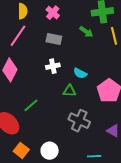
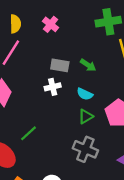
green arrow: (86, 32) -> (88, 65), moved
gray rectangle: (54, 39) -> (60, 65), moved
green triangle: (69, 91) -> (86, 116), moved, turned -32

